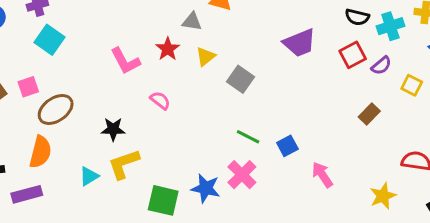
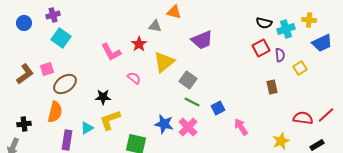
purple trapezoid: (300, 43) -> (202, 40), moved
yellow triangle: (206, 56) -> (164, 62), moved, size x1.6
purple semicircle: (381, 66) -> (280, 55), turned -56
gray square: (240, 79) -> (188, 80), moved
yellow square: (412, 85) -> (300, 68), turned 32
brown rectangle: (369, 114) -> (272, 87), turned -56
blue star: (206, 188) -> (164, 124), moved
purple rectangle: (27, 194) -> (67, 140), moved, turned -66

